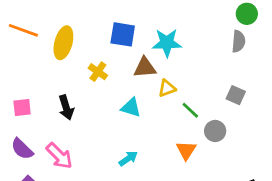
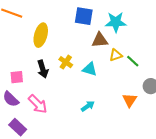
yellow ellipse: (63, 43) -> (41, 35), moved
yellow cross: (98, 72) -> (66, 62), moved
pink square: (22, 108) -> (17, 77), moved
green line: (190, 110) -> (133, 61), moved

